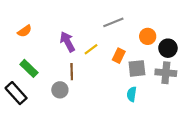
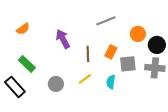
yellow line: (91, 49) -> (85, 79), moved
brown line: (72, 72) -> (88, 54), moved
cyan semicircle: (132, 94) -> (111, 82), moved

